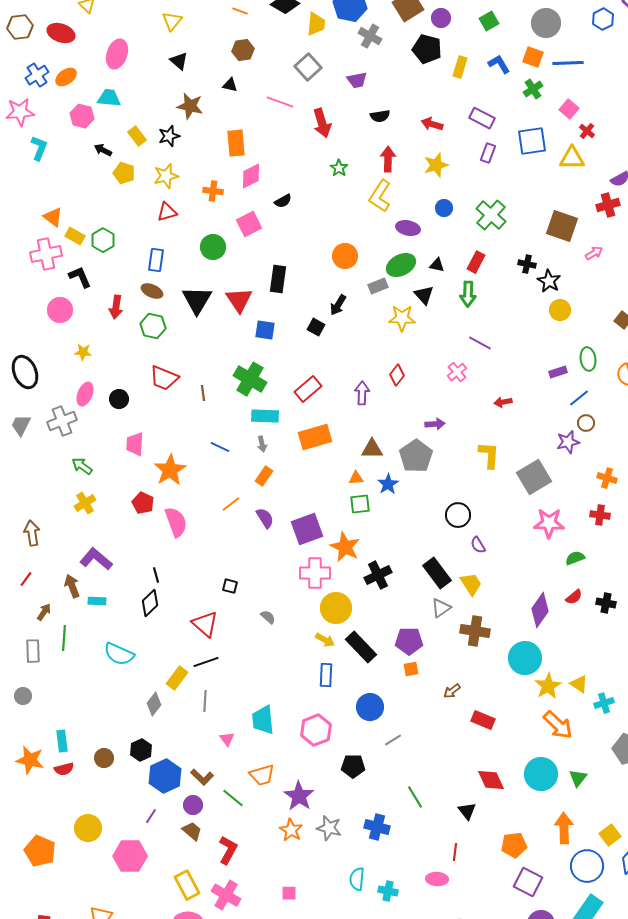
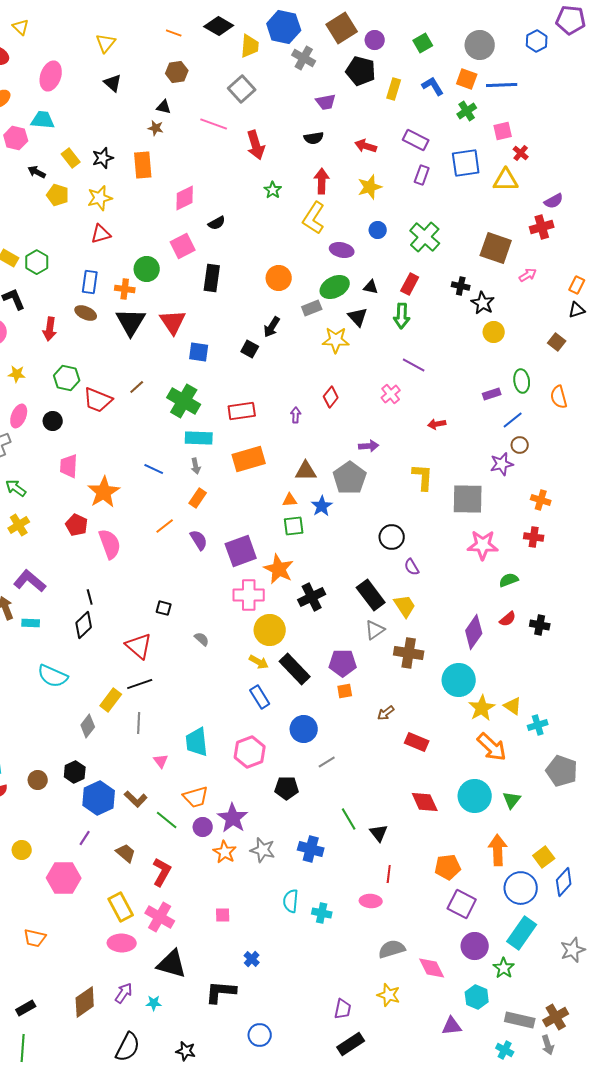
purple trapezoid: (357, 80) -> (326, 102), moved
brown star: (190, 106) -> (156, 128), moved, size x0.6
pink square: (569, 109) -> (503, 131), turned 36
orange rectangle: (236, 143) -> (143, 165), moved
orange cross: (213, 191) -> (125, 289), moved
black rectangle: (278, 279) -> (212, 278), moved
green hexagon: (153, 326) -> (67, 378), moved
red rectangle: (308, 389) -> (242, 411), turned 32
brown line: (203, 393) -> (137, 387), moved, turned 56
purple arrow: (362, 393) -> (296, 415), size x0.7
gray square: (534, 477) -> (468, 499), turned 32
blue rectangle: (326, 675) -> (260, 697), turned -35
purple circle: (193, 805) -> (203, 827), moved
black triangle: (467, 811) -> (379, 833), moved
yellow circle: (88, 828) -> (22, 850), size x0.7

